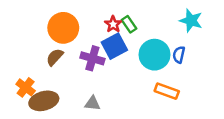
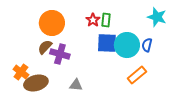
green rectangle: (129, 24) -> (106, 20), turned 40
blue square: (114, 46) -> (107, 43), moved, turned 30
purple cross: (92, 58) -> (60, 54), moved
orange rectangle: (167, 91) -> (137, 75), turned -60

